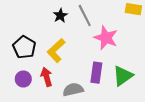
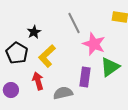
black star: (60, 15) -> (34, 32), moved
green triangle: (123, 76) -> (110, 67), moved
purple circle: (23, 79) -> (11, 90), moved

